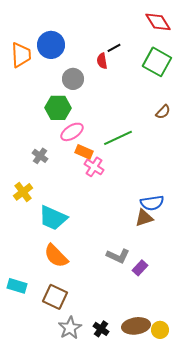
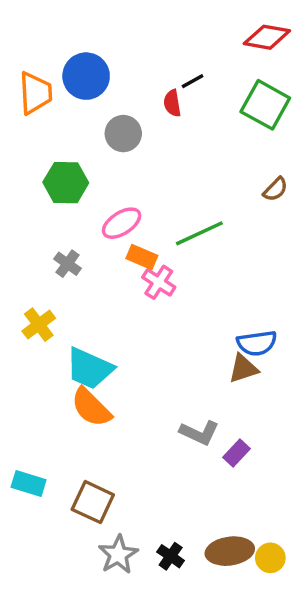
red diamond: (158, 22) -> (267, 37), turned -48
green hexagon: (58, 108) -> (66, 183), moved
orange semicircle: (56, 256) -> (91, 407), moved

